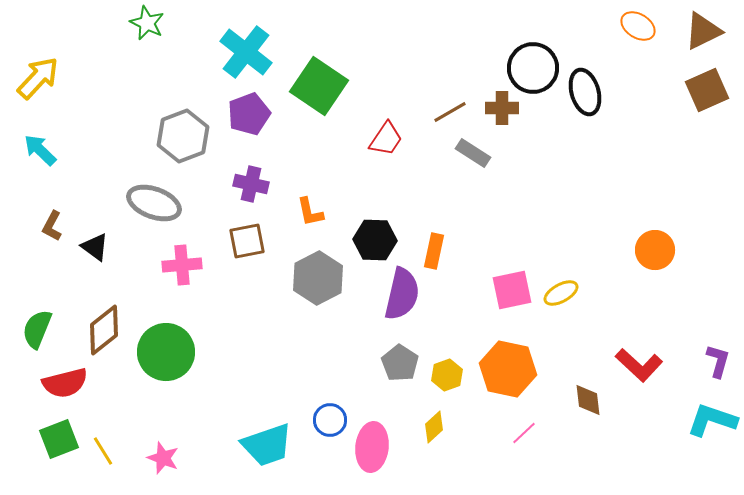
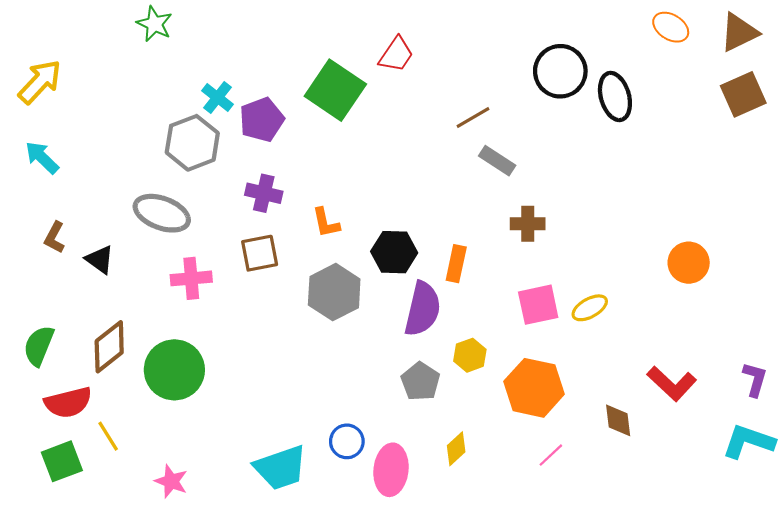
cyan cross: (246, 52) -> (218, 98), moved, size x0.6
brown cross: (502, 108) -> (528, 224), moved
red trapezoid: (386, 139) -> (396, 54), moved
yellow hexagon: (447, 375) -> (470, 355), moved
yellow line: (103, 451) -> (108, 436), moved

